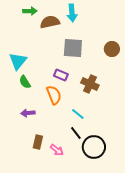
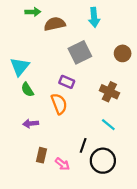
cyan arrow: (72, 13) -> (94, 17), moved
gray square: (73, 48) -> (80, 52), turned -30
brown cross: (90, 84) -> (109, 92), moved
cyan line: (78, 114) -> (108, 125), moved
black line: (76, 133) -> (83, 145), turned 56

